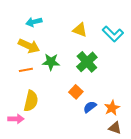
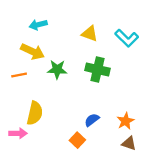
green cross: (87, 62) -> (97, 69), turned -35
orange line: (26, 70) -> (19, 75), moved
orange square: (76, 92) -> (77, 140), moved
blue semicircle: (90, 107) -> (92, 120), moved

